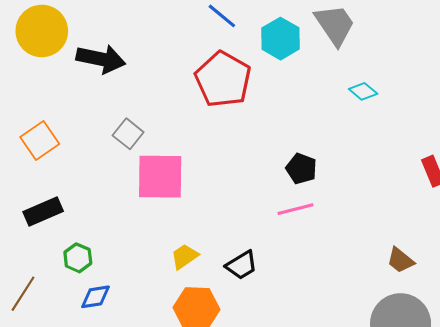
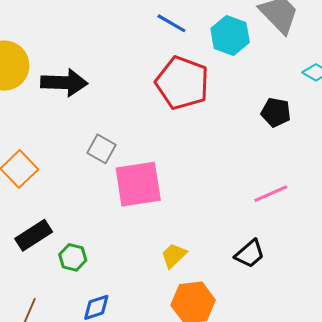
black pentagon: (301, 169) -> (276, 112), moved
green hexagon: (78, 258) -> (73, 257), moved
black trapezoid: (242, 265) -> (250, 254), moved

